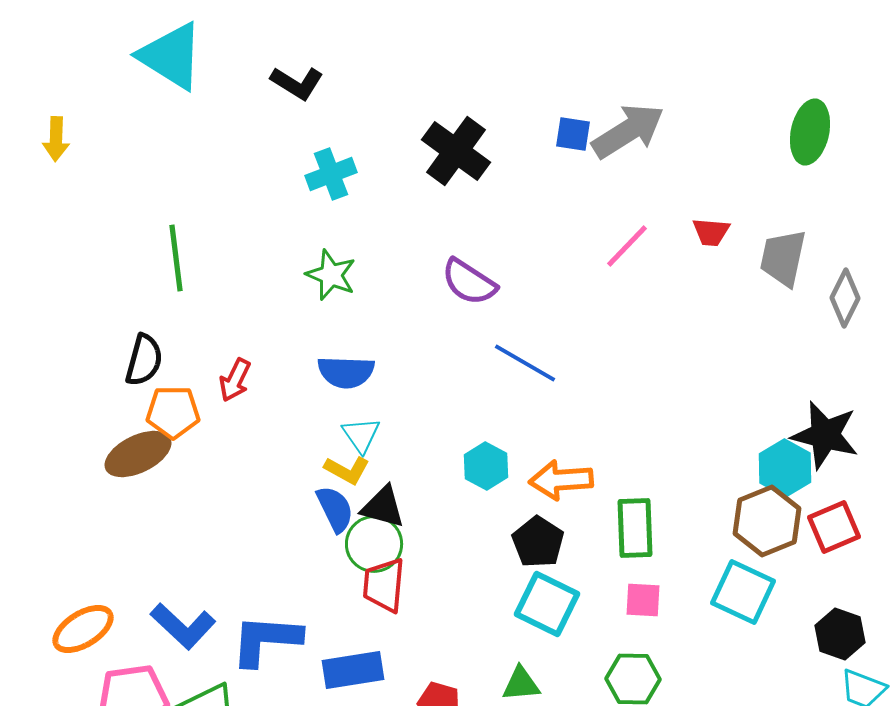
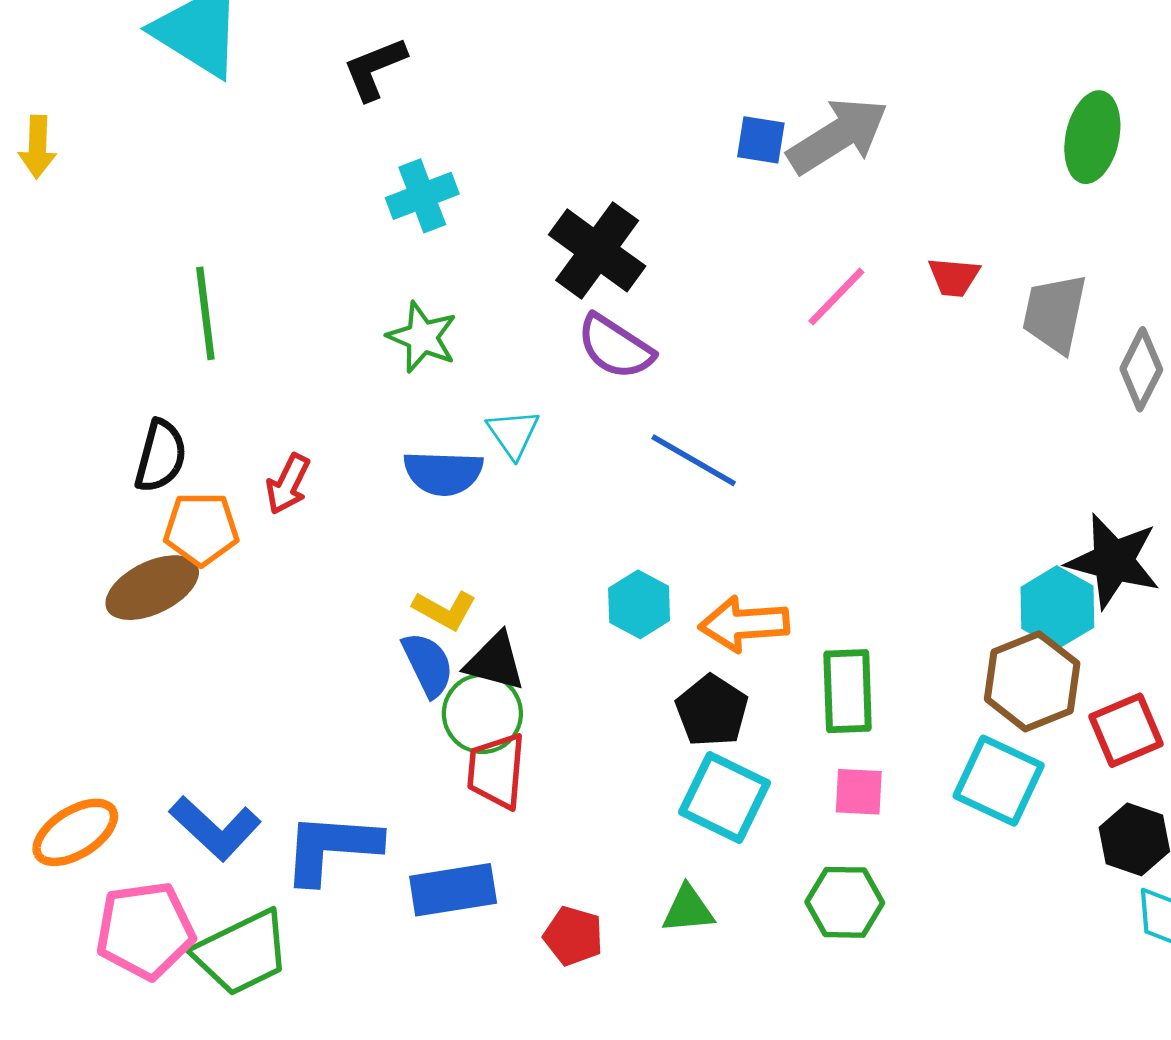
black L-shape: (297, 83) -> (375, 69), turned 126
black cross: (456, 151) -> (597, 250), moved
cyan triangle: (361, 435) -> (513, 434), moved
red square: (834, 527) -> (1126, 730), moved

